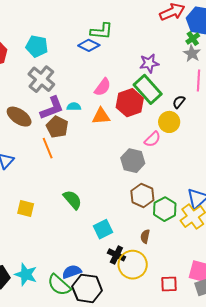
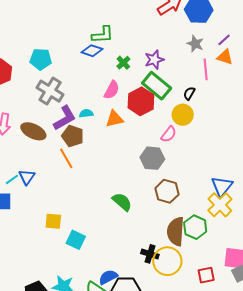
green cross: (193, 39) -> (123, 63), moved
green semicircle: (73, 200) -> (122, 202), moved
green hexagon: (165, 209) -> (195, 227), moved
cyan square: (103, 229) -> (76, 240), moved, turned -30
brown semicircle: (145, 236) -> (176, 231), size x2.0

